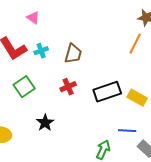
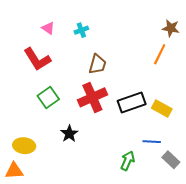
pink triangle: (33, 18) -> (48, 28), moved
cyan cross: (41, 51) -> (81, 30), moved
red cross: (68, 87) -> (92, 97), size x1.8

